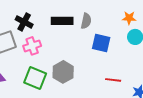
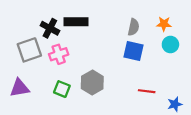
black rectangle: (62, 21) -> (76, 22), moved
gray semicircle: (86, 21) -> (134, 27), moved
green square: (35, 78) -> (62, 89), size x0.7

